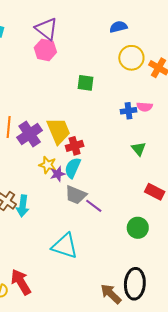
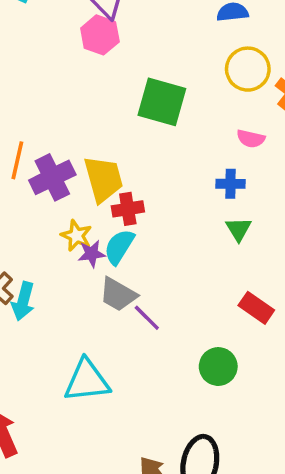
green square: (85, 83) -> (162, 102), size x1.6
pink semicircle: (145, 107) -> (251, 139), moved
blue cross: (129, 111) -> (231, 184), moved
cyan triangle: (65, 246) -> (87, 381), turned -32

